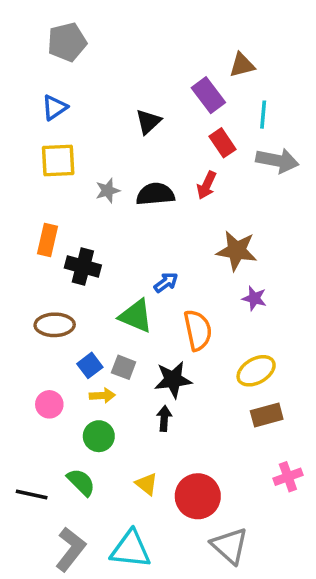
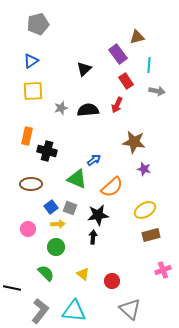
gray arrow: (277, 160) -> (157, 91), size x0.7
orange semicircle: (198, 330) -> (112, 187), turned 60
black line: (32, 494) -> (12, 288), moved
red circle: (198, 496) -> (112, 281), size x0.6

